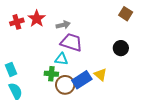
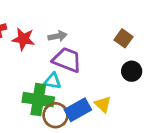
brown square: (126, 14) -> (123, 38), moved
red star: (37, 19) -> (23, 39), moved, turned -30
green cross: (51, 74) -> (38, 100), size x1.6

